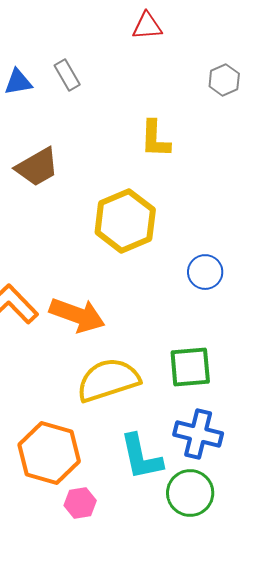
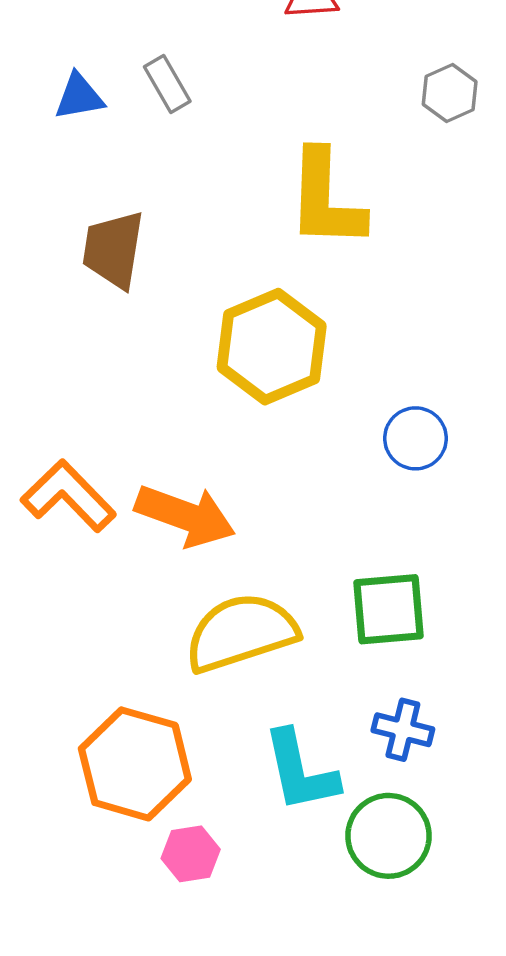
yellow L-shape: (155, 139) -> (326, 199), size x1.5
brown trapezoid: (37, 167) -> (113, 249), turned 129
blue cross: (198, 434) -> (403, 730), size x0.7

